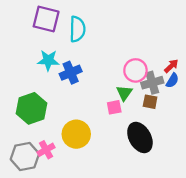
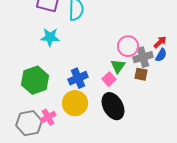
blue cross: (71, 73) -> (78, 78), moved
pink square: (114, 107) -> (109, 79), turned -32
black ellipse: (140, 137) -> (113, 106), moved

